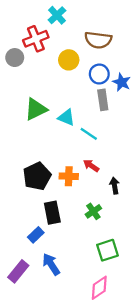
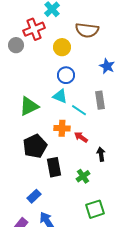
blue circle: (99, 74) -> (66, 75), moved
gray rectangle: (103, 100) -> (100, 100), moved
green triangle: (36, 109) -> (29, 106), moved
orange cross: (69, 176) -> (62, 128), moved
black rectangle: (52, 213) -> (54, 167), moved

